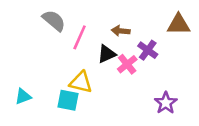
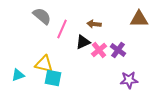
purple cross: (148, 50) -> (118, 50), moved
yellow triangle: (81, 82) -> (44, 64), moved
purple star: (166, 103) -> (129, 80), turned 30

